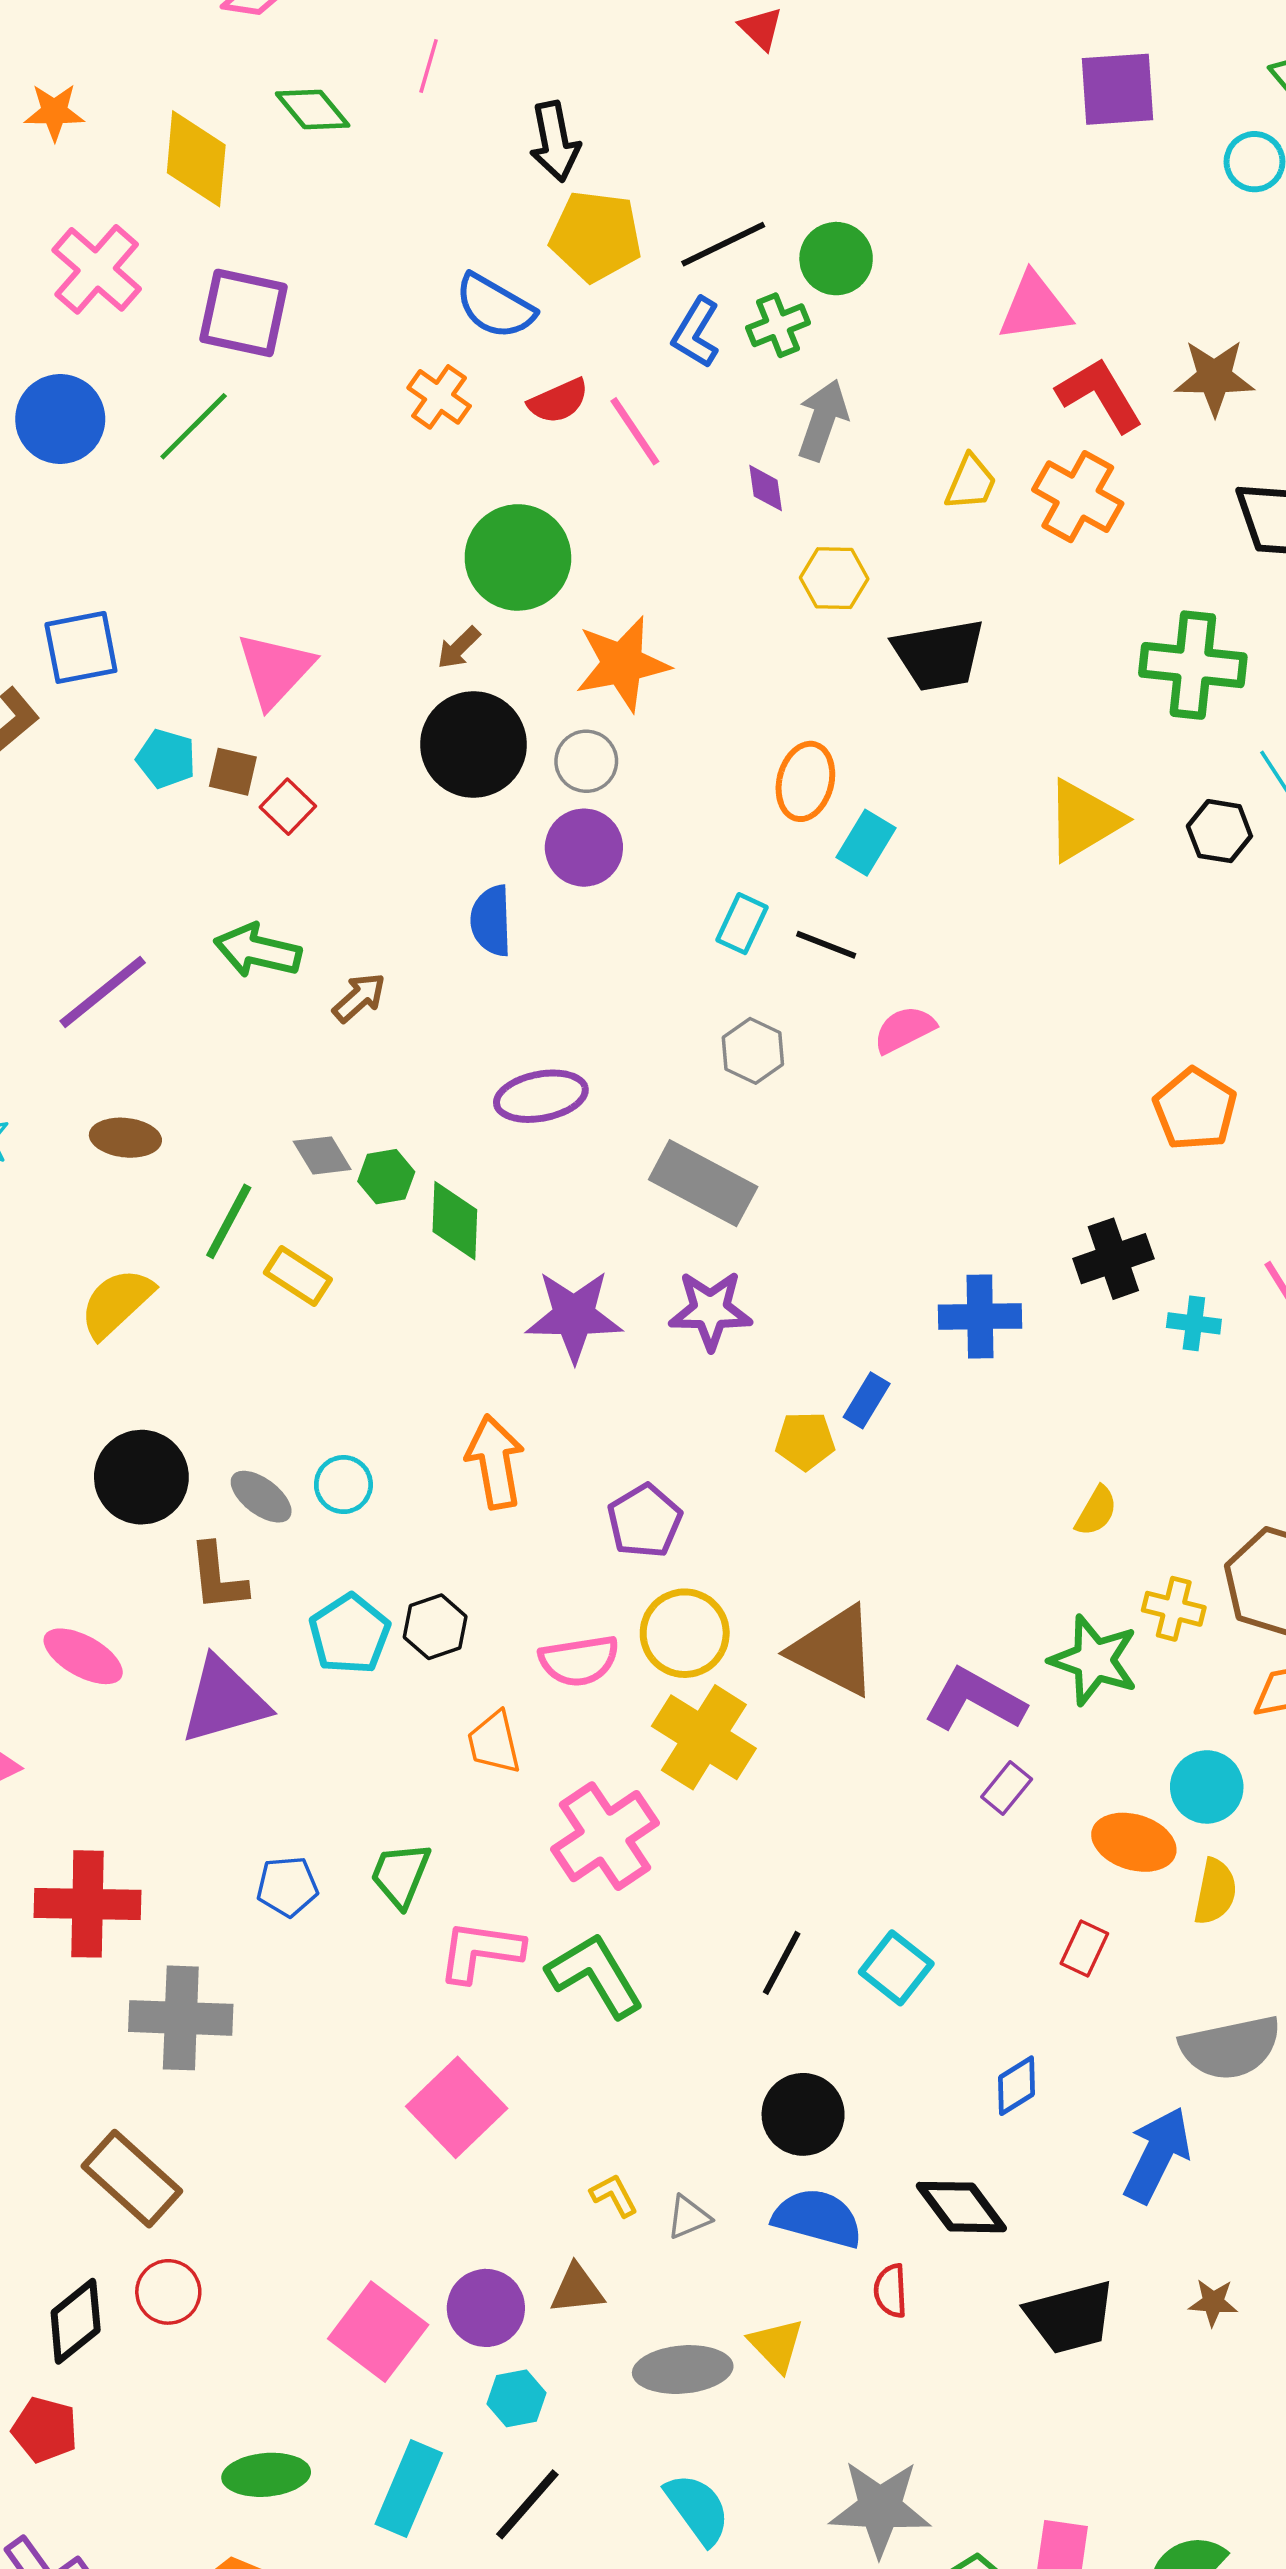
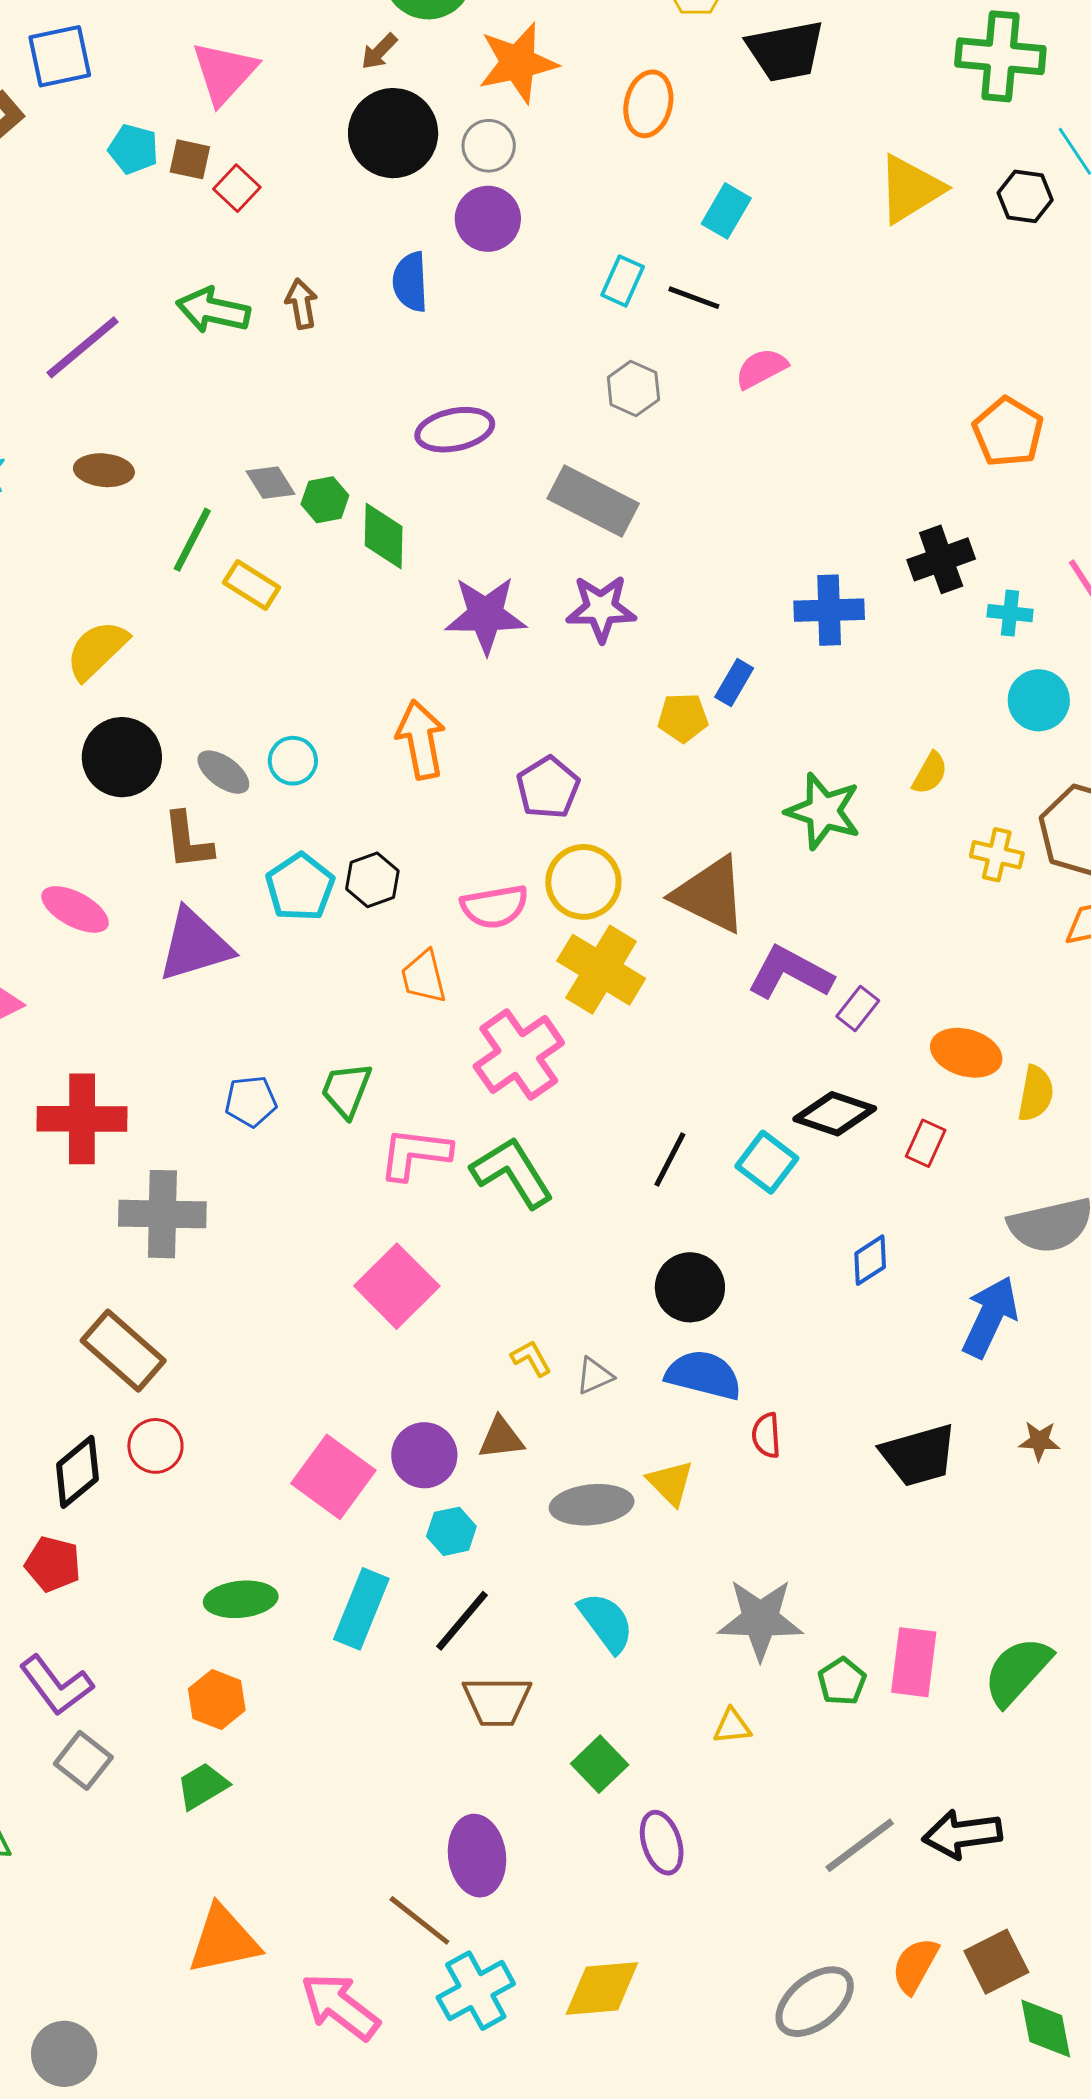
orange ellipse: (805, 781) -> (648, 104), moved
brown arrow: (359, 998) -> (301, 304), moved, turned -57
yellow semicircle: (117, 1303) -> (97, 650), moved
green star: (1094, 1660) -> (823, 811), moved
purple L-shape: (975, 1700) -> (790, 973), moved
cyan circle: (1207, 1787) -> (1039, 700), moved
black diamond: (961, 2207) -> (835, 1114), moved, turned -34

